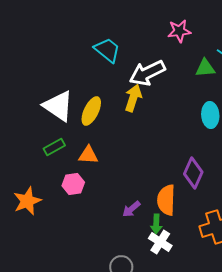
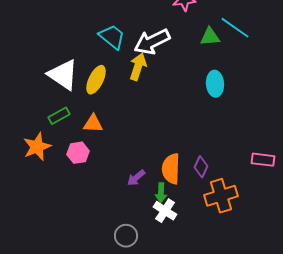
cyan trapezoid: (107, 50) -> (112, 37), moved
purple diamond: (193, 173) -> (201, 167), moved, size x0.7
orange star: (27, 201) -> (37, 147), moved

